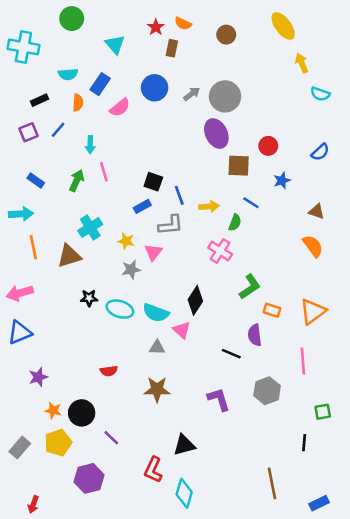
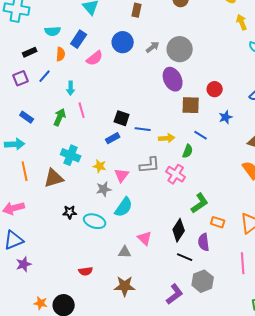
blue line: (179, 195) -> (143, 129), turned -63
gray L-shape: (171, 225) -> (150, 165), moved
cyan cross: (90, 227) -> (71, 155), turned -36
black diamond: (195, 300) -> (179, 230), moved
cyan semicircle: (156, 313) -> (124, 207), moved, turned -75
purple star: (38, 377) -> (24, 264), moved
gray hexagon: (267, 391) -> (203, 281), moved
purple L-shape: (219, 399) -> (175, 294), turned 70

